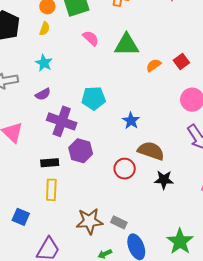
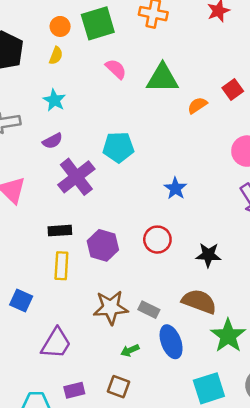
red square: (181, 61) -> (233, 89), moved
purple cross: (62, 121) -> (76, 177), turned 32
blue star: (131, 121) -> (175, 188), moved
purple hexagon: (81, 151) -> (103, 245), moved
brown semicircle: (151, 151) -> (199, 302), moved

